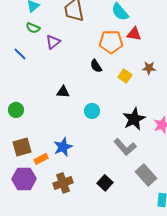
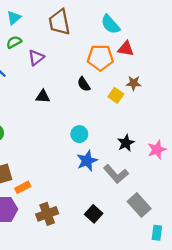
green semicircle: (33, 28) -> (14, 42), turned 128
brown star: (149, 68) -> (134, 83), moved
black triangle: (63, 92) -> (43, 96), moved
black star: (134, 119) -> (126, 143), size x0.7
blue star: (63, 147) -> (87, 161), moved

